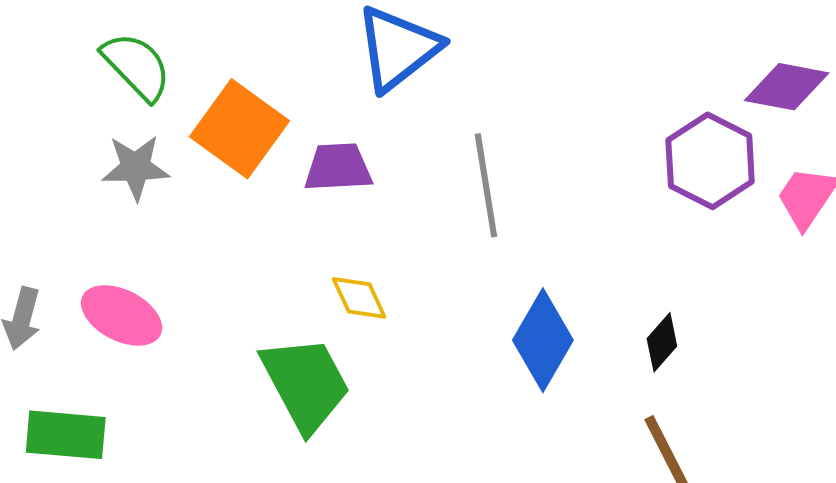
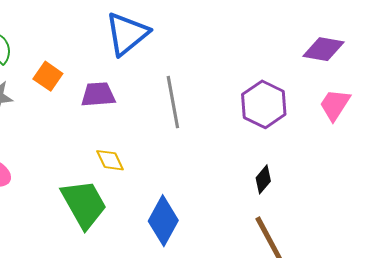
orange square: (239, 129) -> (48, 76), size x0.6
purple hexagon: (710, 161) -> (264, 104), moved
blue diamond: (543, 340) -> (163, 221), moved

